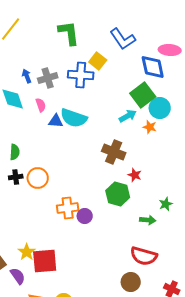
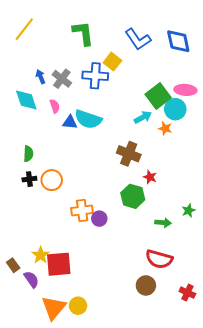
pink ellipse: (170, 50) -> (185, 90), moved
blue diamond: (153, 67) -> (178, 41), moved
gray cross: (48, 78) -> (62, 79), turned -36
green star: (166, 204) -> (188, 210), moved

